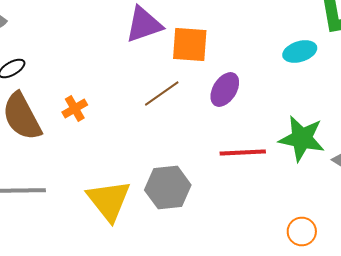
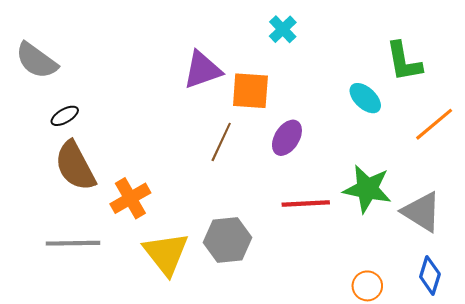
cyan ellipse: (300, 52) -> (365, 98), turned 60
brown line: (162, 94) -> (221, 142), turned -30
orange cross: (75, 108) -> (130, 198), moved, size x1.5

